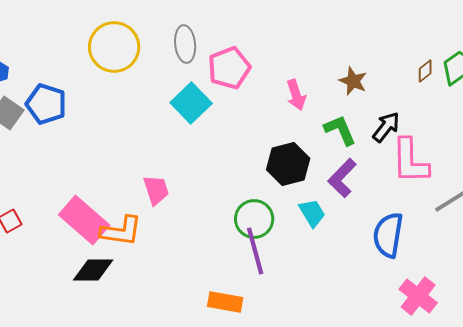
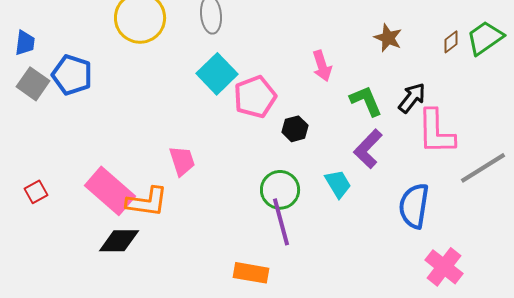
pink pentagon: (229, 68) -> (255, 97), moved
brown star: (353, 81) -> (388, 38), moved
black hexagon: (288, 164) -> (295, 129), moved, size x0.6

